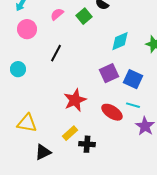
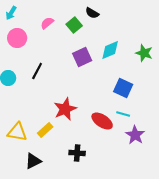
black line: (56, 53) -> (37, 71), moved
purple square: (109, 73) -> (82, 57), moved
yellow rectangle: (70, 133) -> (45, 130), moved

